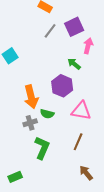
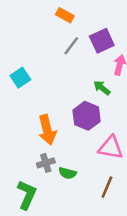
green semicircle: (47, 114) -> (67, 173), moved
green L-shape: (42, 148) -> (27, 195), moved

